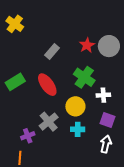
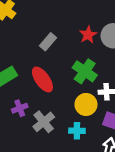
yellow circle: (75, 106) -> (86, 104), moved
purple cross: (28, 136) -> (20, 108), moved

